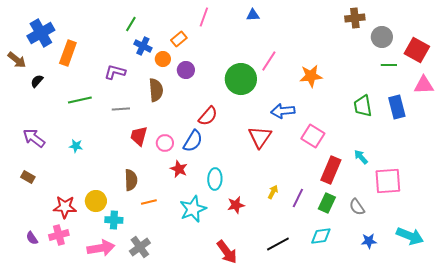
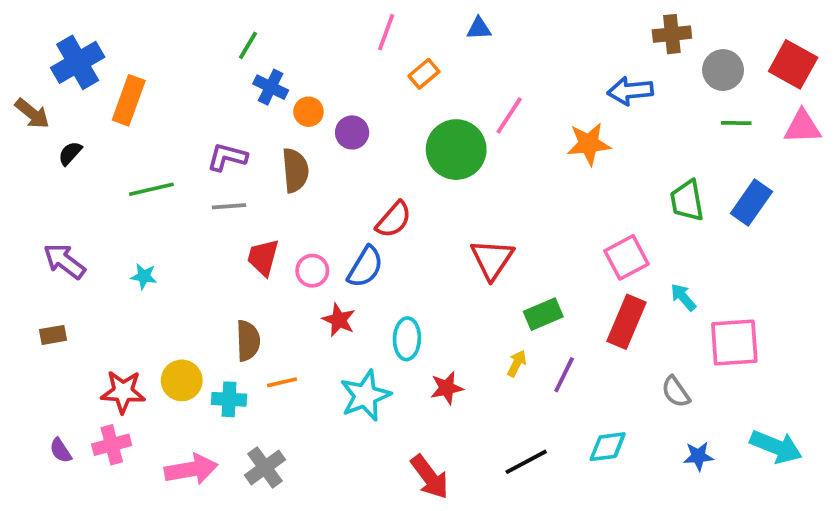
orange rectangle: (179, 39) -> (424, 74), moved
red square: (417, 50) -> (793, 64), moved
purple L-shape: (115, 72) -> (227, 157), moved
pink triangle: (424, 85) -> (803, 127), moved
blue rectangle: (397, 107) -> (751, 203), turned 50
blue arrow: (283, 111) -> (630, 91), moved
pink square: (313, 136) -> (626, 257), moved, turned 30
brown rectangle: (28, 177) -> (53, 335), turned -40
green rectangle: (327, 203) -> (543, 314), moved, turned 42
cyan cross: (114, 220) -> (229, 399), moved

